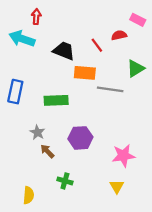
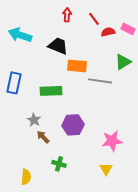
red arrow: (36, 17) -> (67, 15), moved
pink rectangle: (138, 20) -> (128, 29), moved
red line: (97, 45) -> (94, 19), moved

